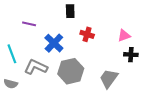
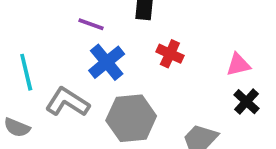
purple line: (29, 24) -> (91, 24), moved
black cross: (131, 55) -> (246, 102), turned 32

